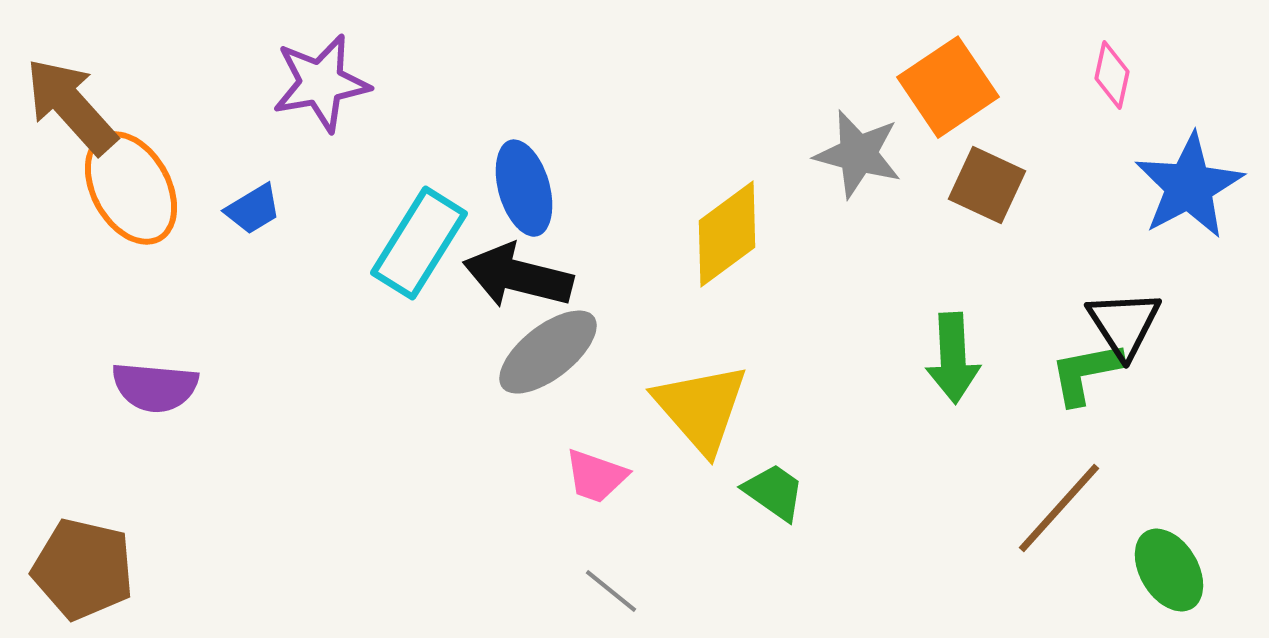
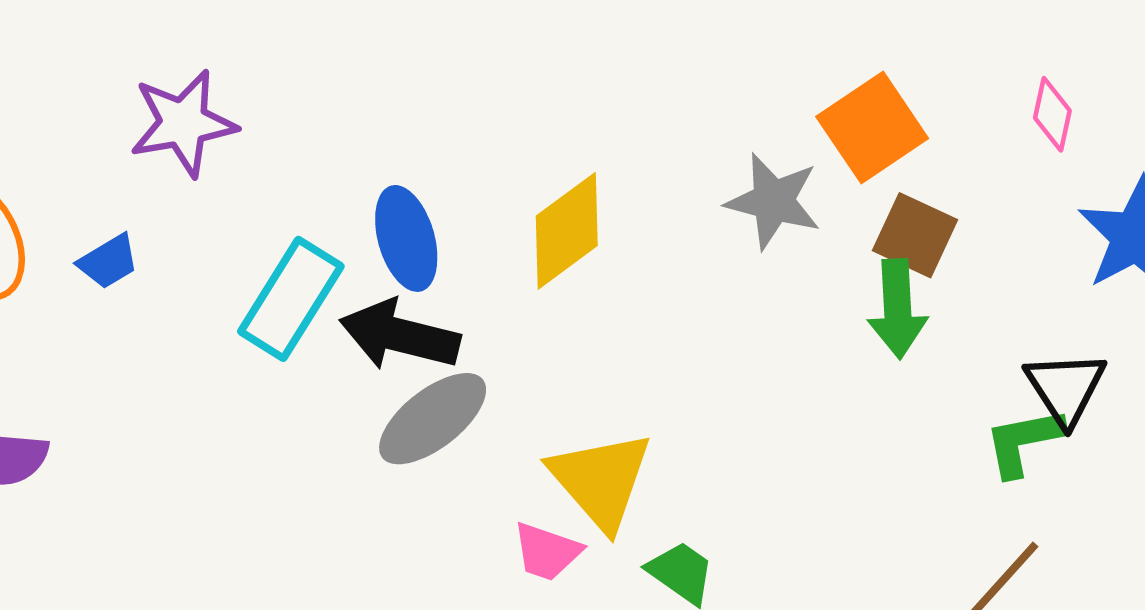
yellow diamond: (727, 234) -> (567, 231), moved
green arrow: (953, 358) -> (897, 309), moved
pink trapezoid: (596, 476) -> (547, 552), moved

